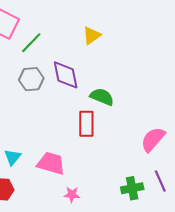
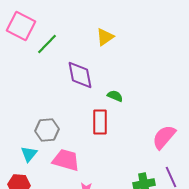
gray hexagon: (31, 79) -> (47, 130), moved
green semicircle: (102, 97) -> (115, 96), size x0.7

